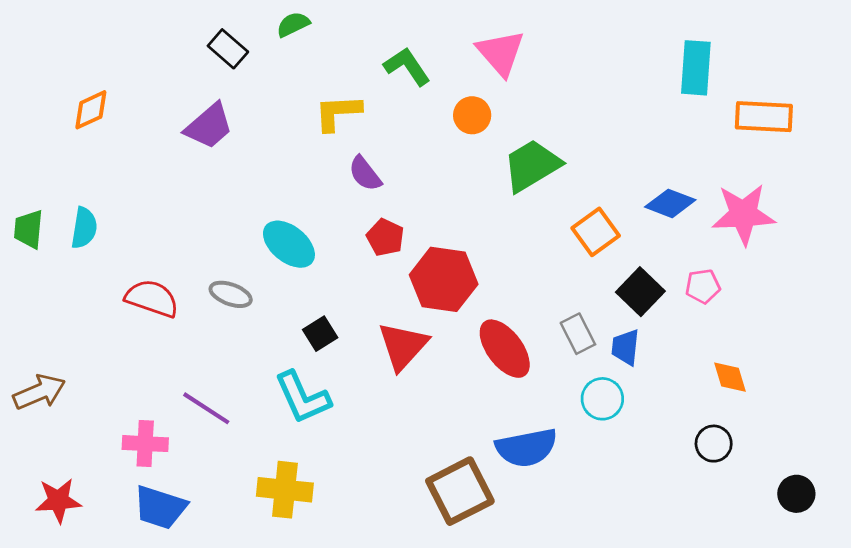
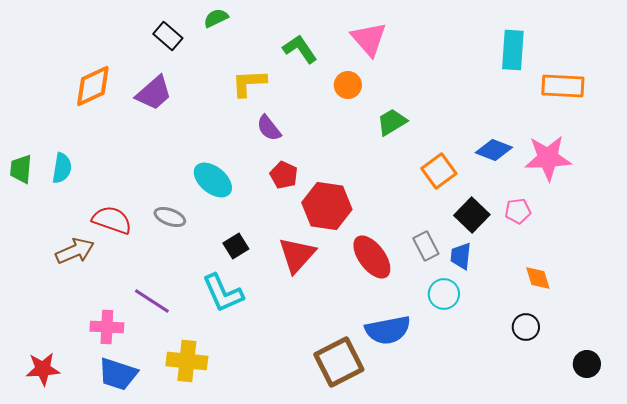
orange diamond: (91, 110) -> (93, 86), moved, size x1.4
green trapezoid: (532, 165) -> (392, 122), size x0.7
brown arrow: (39, 392) -> (75, 251), moved
yellow cross: (285, 490) -> (187, 361), moved

